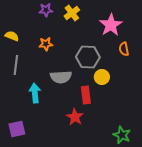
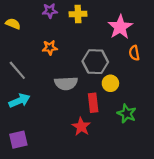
yellow cross: (72, 13) -> (78, 14), turned 35
yellow semicircle: (12, 36) -> (13, 24), moved
gray line: (16, 65) -> (17, 70), turned -48
cyan arrow: (35, 93) -> (19, 101), moved, turned 72
green star: (122, 135) -> (127, 114), moved

